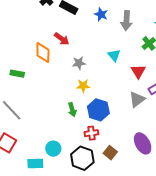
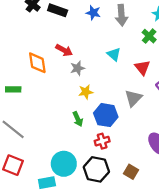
red arrow: (62, 39) -> (64, 50), moved
gray triangle: (137, 99) -> (133, 98), moved
cyan circle: (53, 149) -> (64, 164), size x1.5
brown square: (110, 153) -> (131, 172), moved

